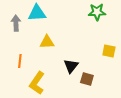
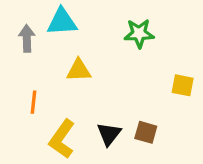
green star: (97, 12) -> (139, 33), moved
black triangle: (71, 66) -> (109, 134), moved

